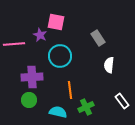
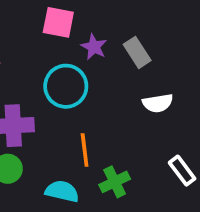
purple star: (40, 35) -> (94, 47), moved
white semicircle: (109, 65) -> (158, 103), turned -105

